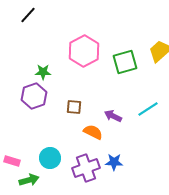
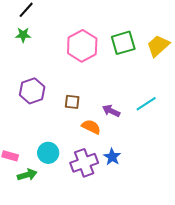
green square: (125, 62) -> (123, 43), moved
green star: (43, 72) -> (23, 35), moved
blue star: (114, 162) -> (112, 157), turned 30

